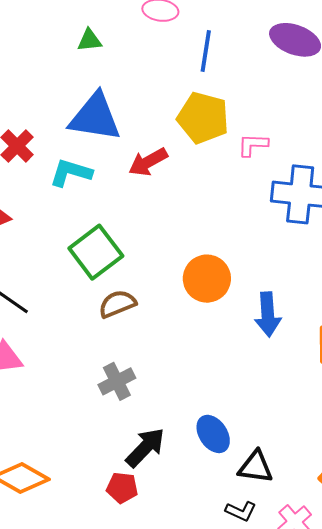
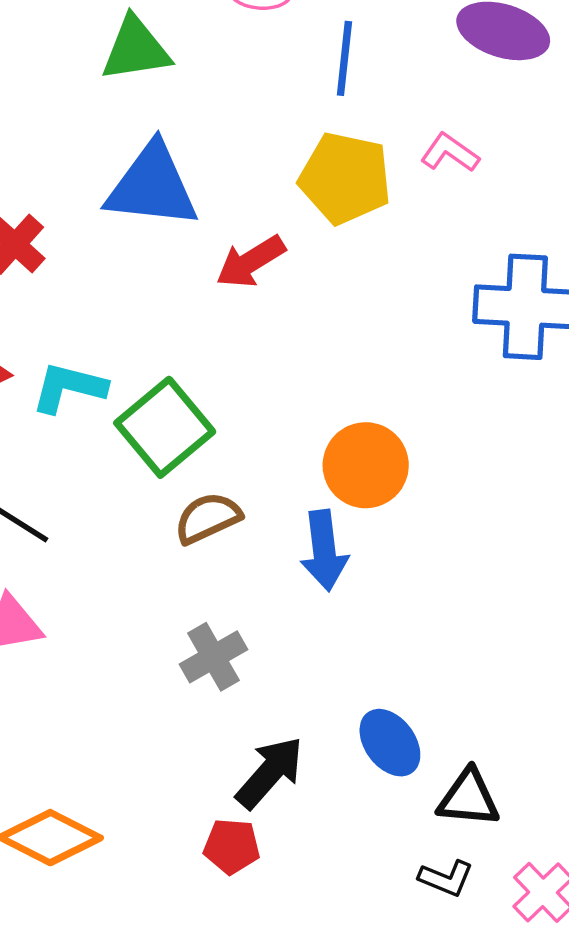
green triangle: (90, 40) -> (136, 49), size x1.6
pink L-shape: (253, 145) -> (450, 153), moved, turned 36
cyan L-shape: (71, 173) -> (69, 388), moved
blue arrow: (268, 314) -> (324, 551), moved

